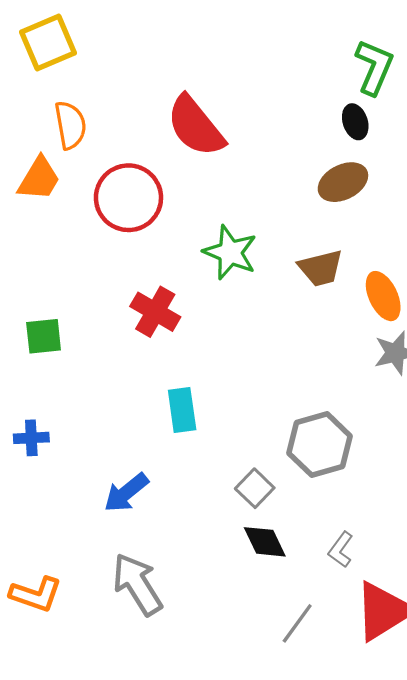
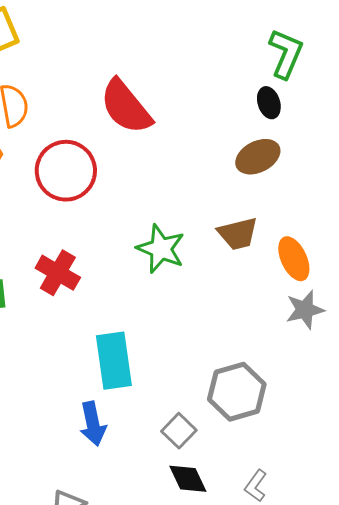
green star: (230, 252) -> (161, 249), moved
red cross: (155, 312) -> (58, 273), moved
cyan rectangle: (182, 410) -> (114, 361), size x1.4
blue arrow: (126, 493) -> (93, 424), moved, turned -63

